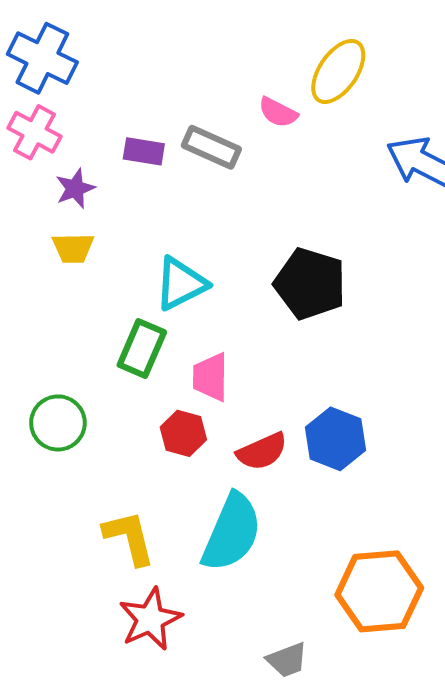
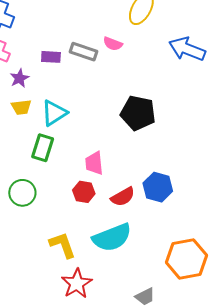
pink semicircle: (278, 112) -> (113, 44), moved
cyan triangle: (181, 284) -> (54, 113), moved
green rectangle: (142, 348) -> (43, 148), moved
cyan semicircle: (232, 532) -> (112, 237), turned 51

